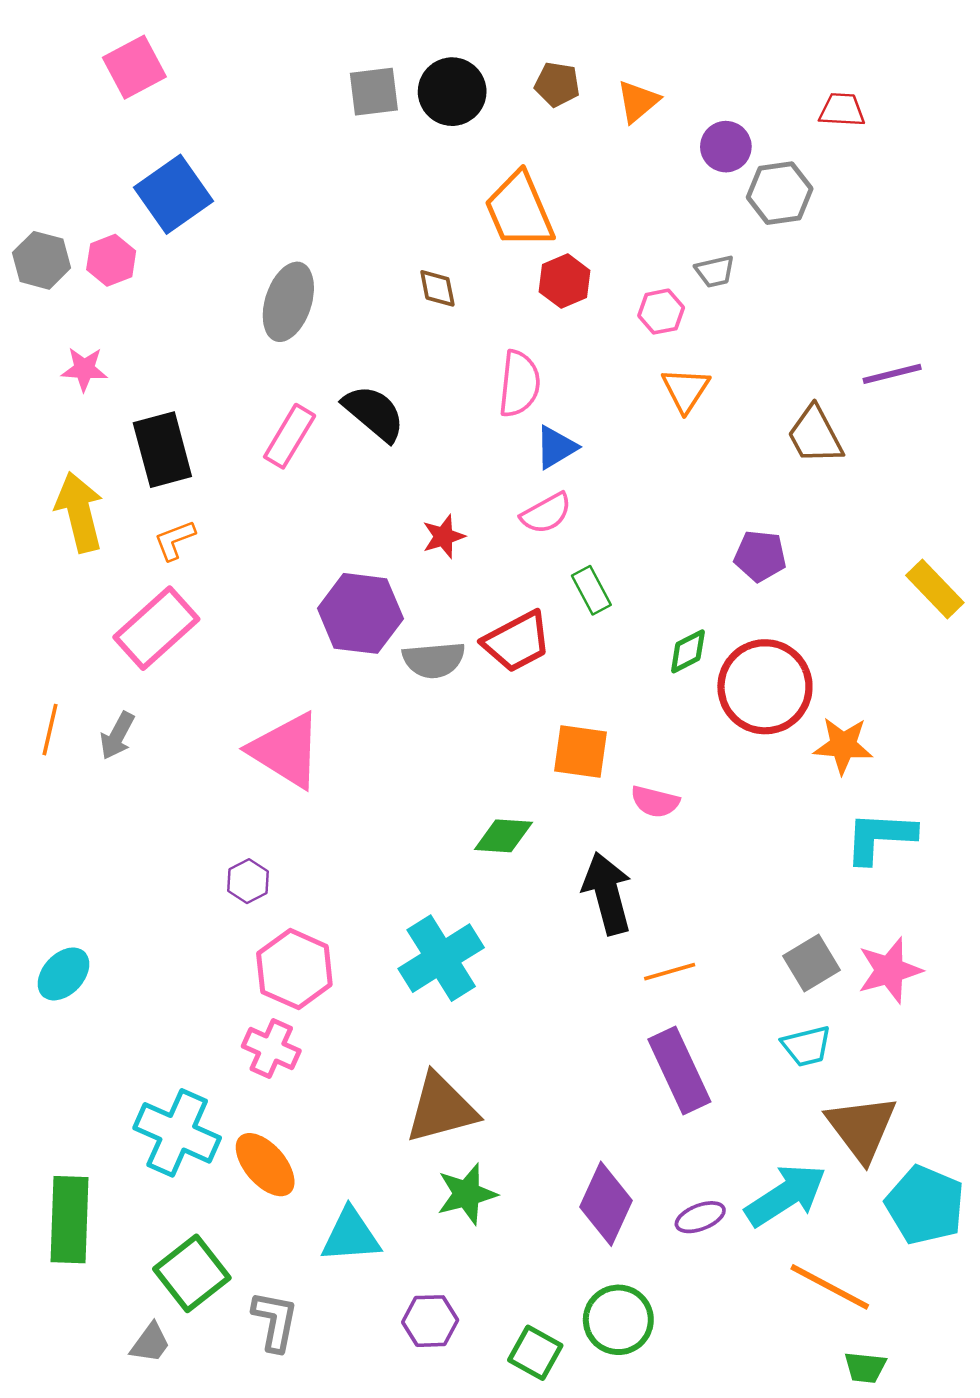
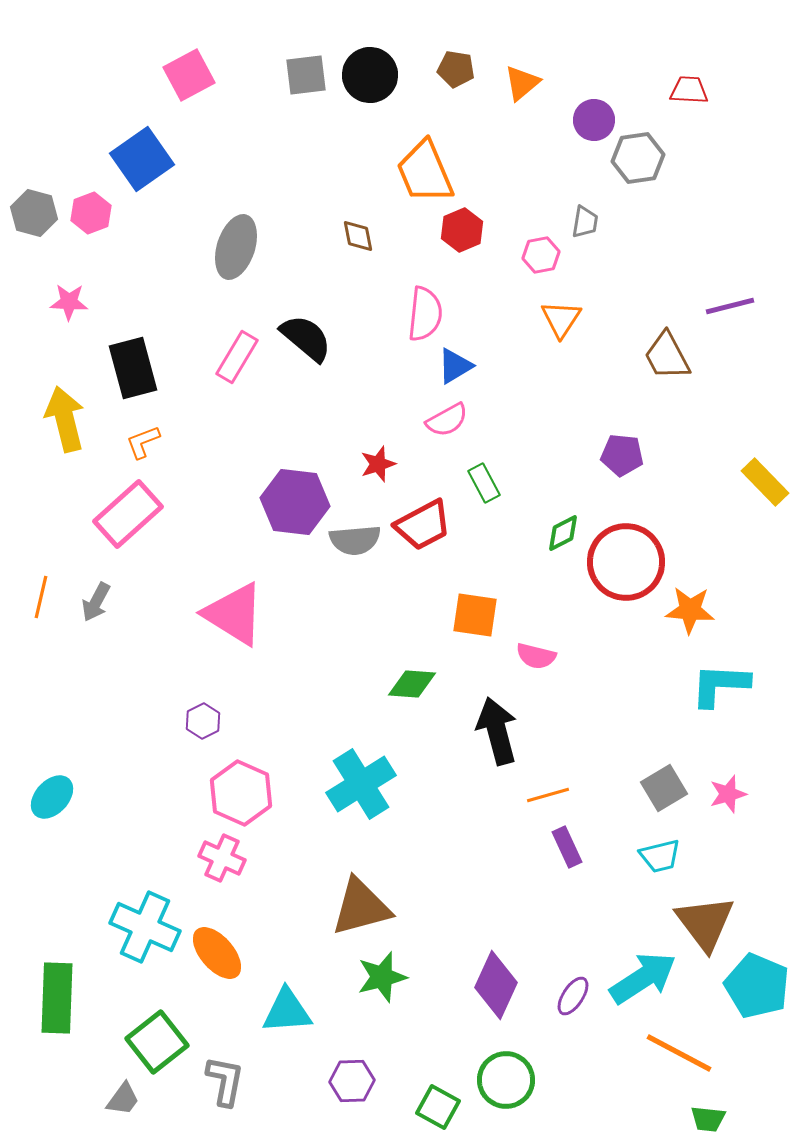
pink square: (134, 67) -> (189, 75), moved
gray trapezoid: (715, 271) -> (585, 222), turned -68
red star: (444, 536) -> (378, 464), moved
pink star: (890, 970) -> (728, 794), size x0.7
purple rectangle: (679, 1071) -> (567, 847), moved, size x0.6
purple ellipse: (700, 1217) -> (573, 996), turned -36

